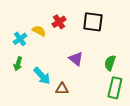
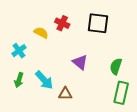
red cross: (59, 22) -> (62, 23), turned -32
cyan cross: (20, 39) -> (19, 51), moved
green arrow: (18, 64) -> (19, 80), moved

